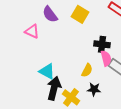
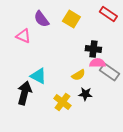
pink semicircle: (106, 58) -> (97, 63), turned -77
yellow semicircle: (87, 70) -> (78, 75), turned 32
black arrow: (54, 88) -> (24, 93), moved

